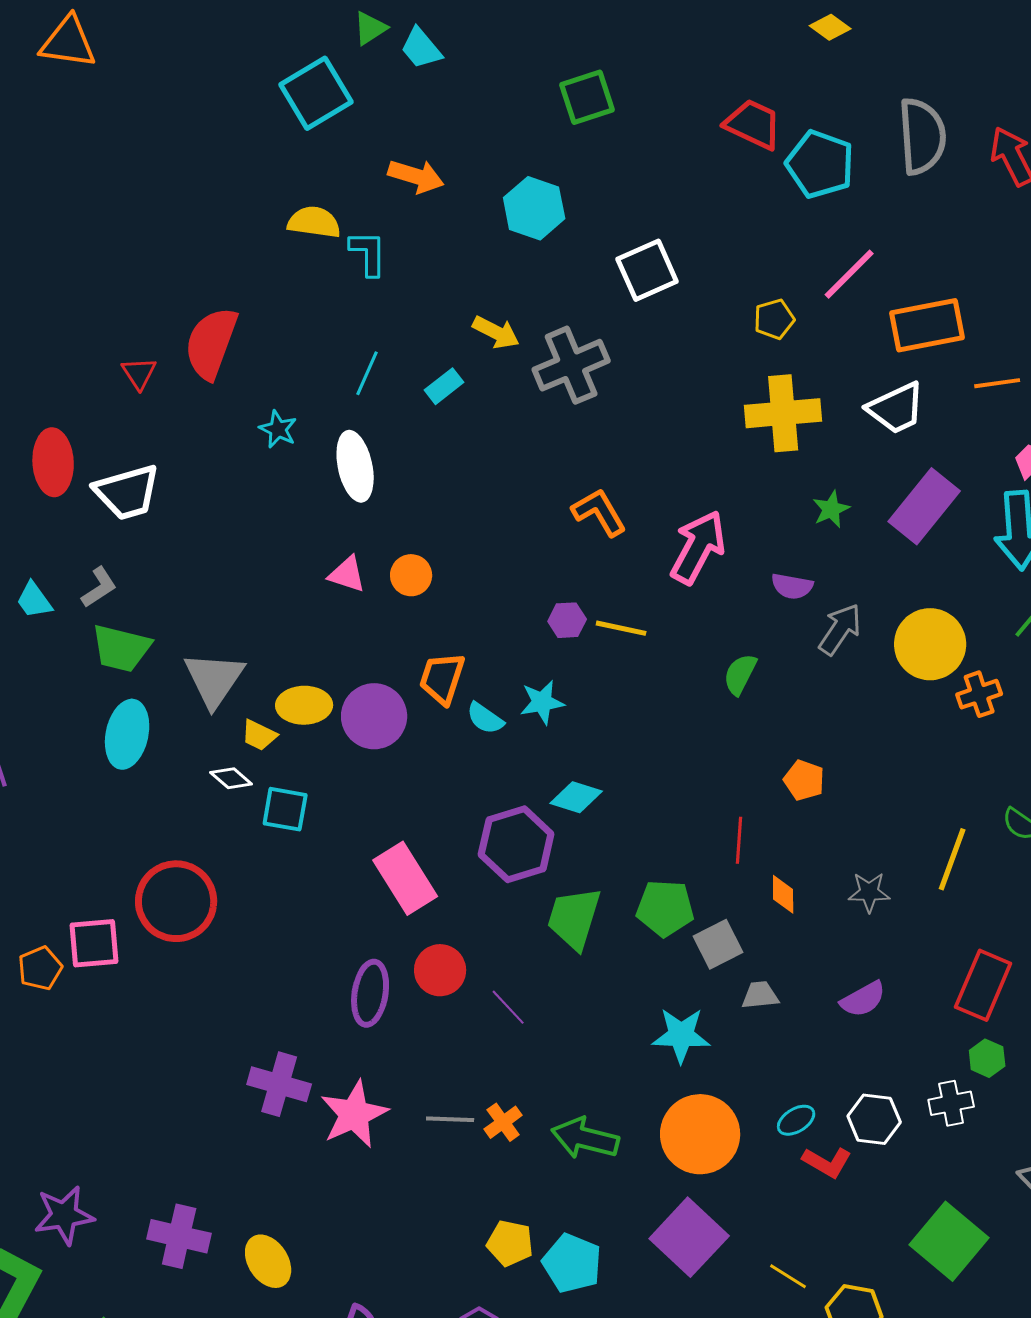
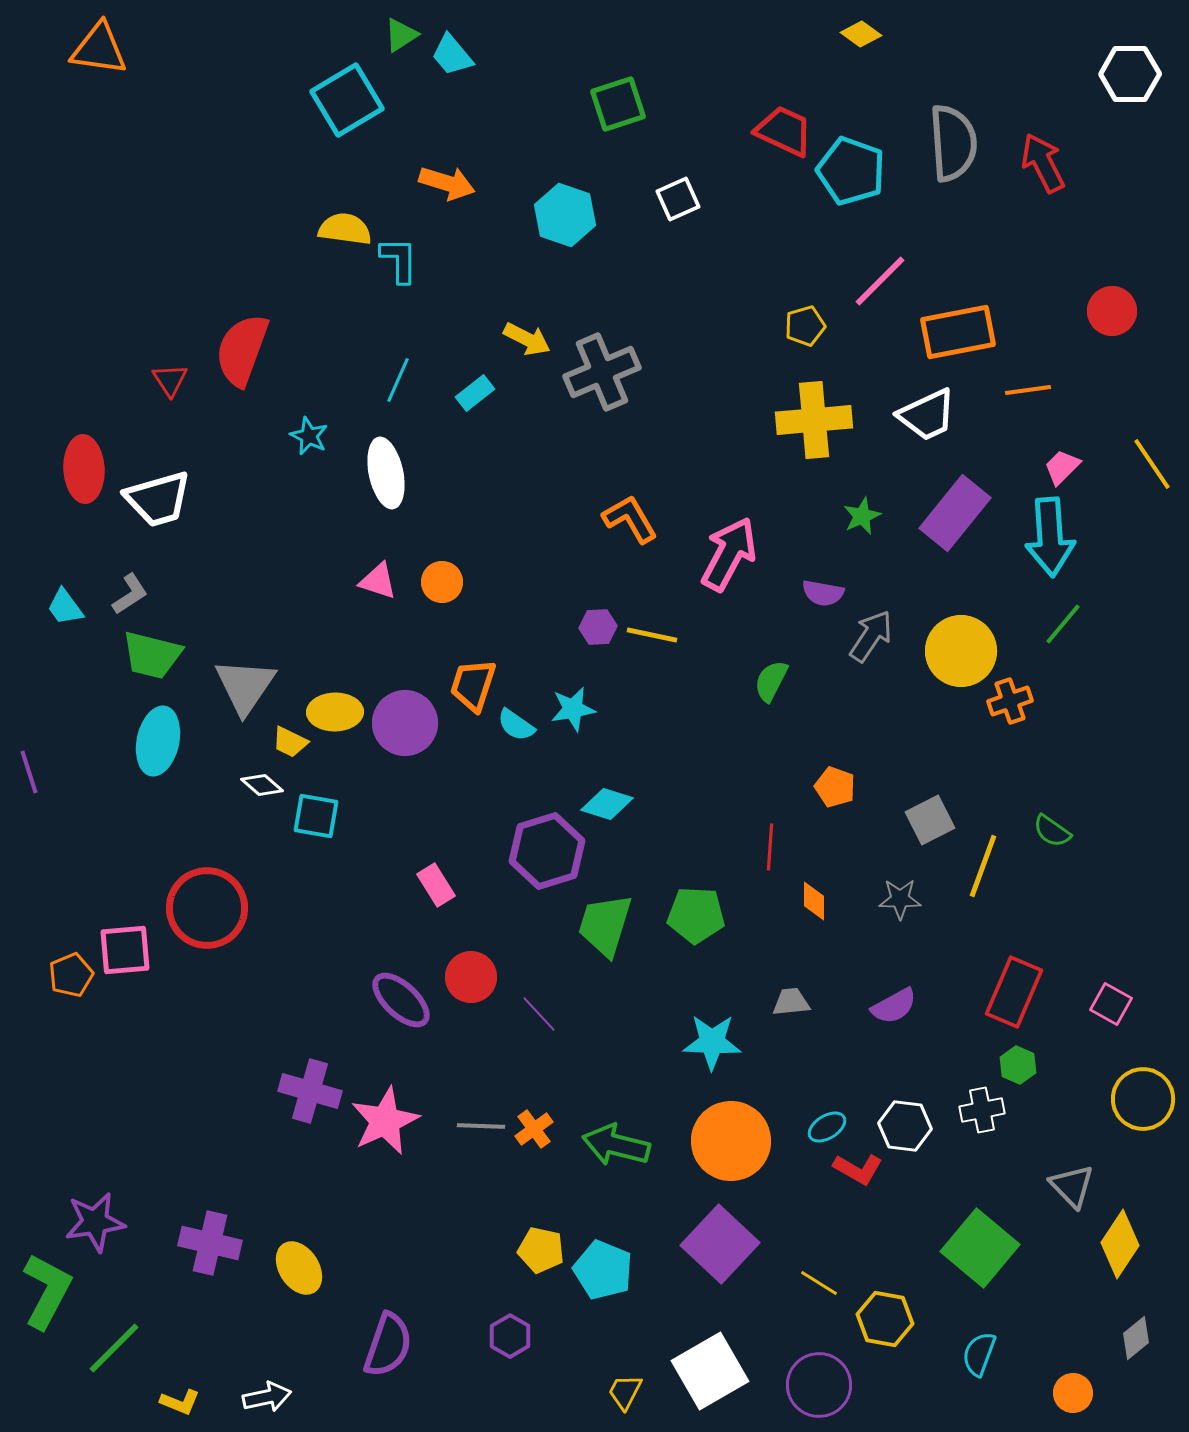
white square: (647, 270) -> (678, 199), moved, size x0.7
pink rectangle: (405, 878) -> (436, 885), size x0.6
gray square: (718, 944) -> (930, 820), moved
purple ellipse: (370, 993) -> (401, 1000), turned -56

